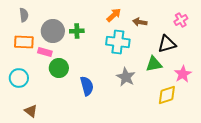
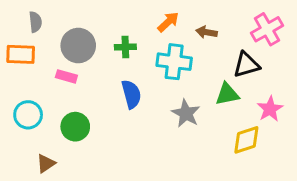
pink cross: (181, 20) -> (267, 29), size x1.5
green cross: (77, 31) -> (125, 47), moved
orange rectangle: (24, 42) -> (21, 54), moved
green circle: (59, 68) -> (75, 127), moved
blue semicircle: (87, 86) -> (131, 94), moved
brown triangle: (31, 111) -> (46, 164), turned 48

